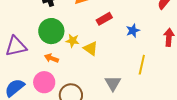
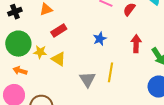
red rectangle: (104, 19) -> (59, 31), moved
gray triangle: (113, 83) -> (87, 79), moved

